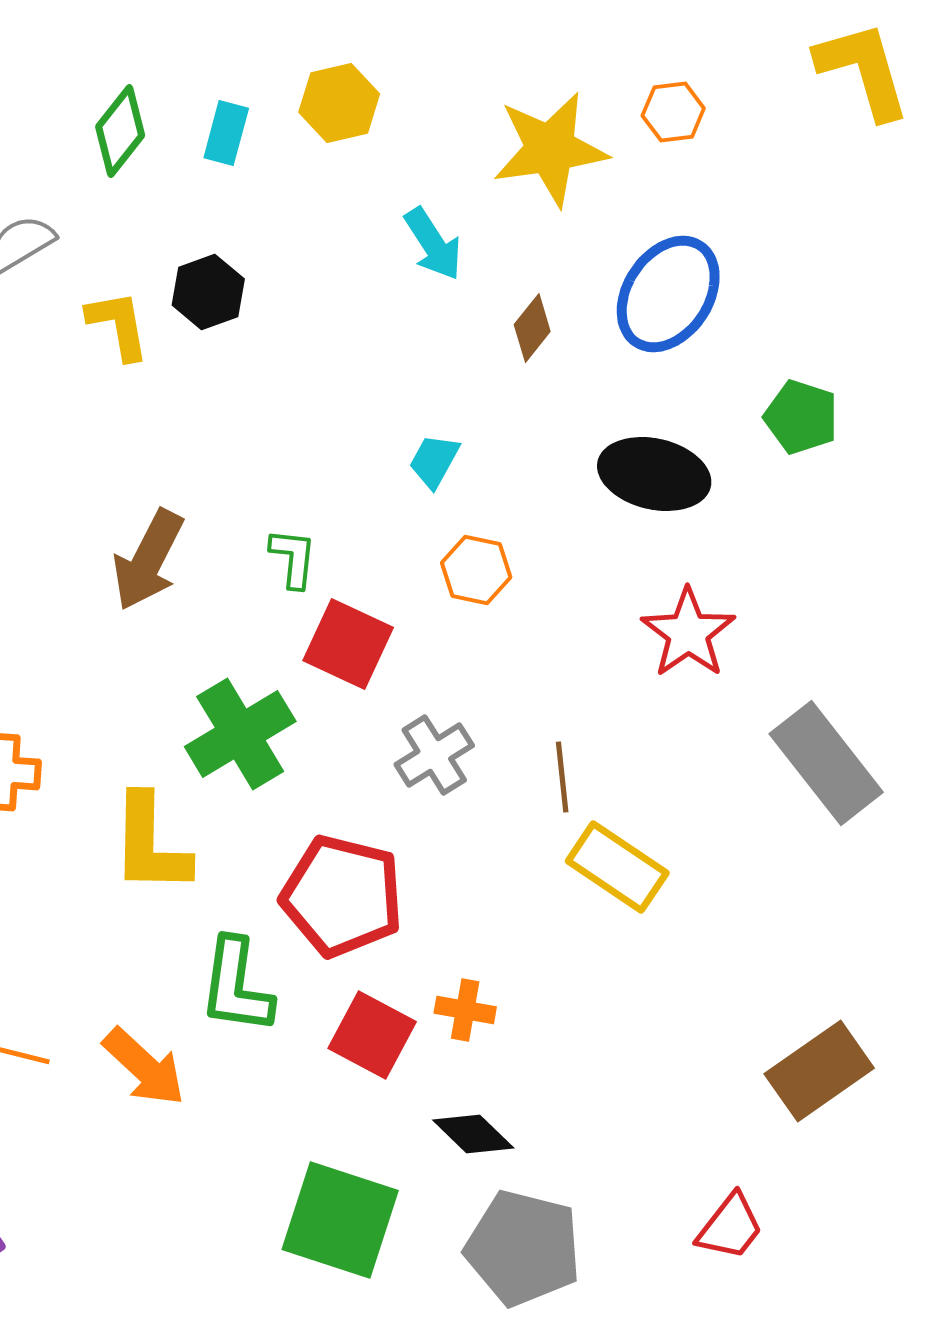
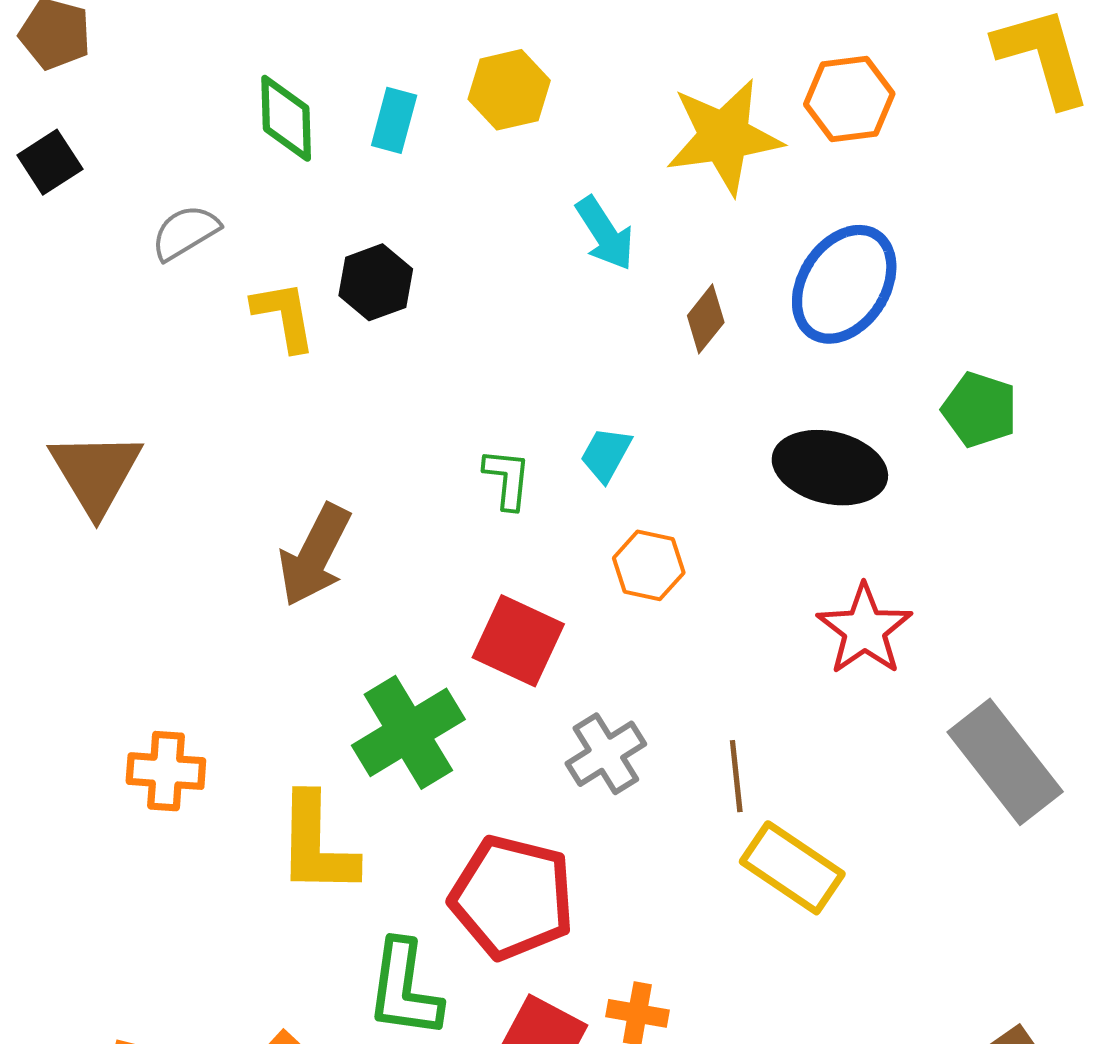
orange hexagon: (673, 112) -> (849, 99), size x1.4
green diamond: (120, 131) -> (286, 118), turned -40
green L-shape: (293, 558) -> (507, 479), moved

